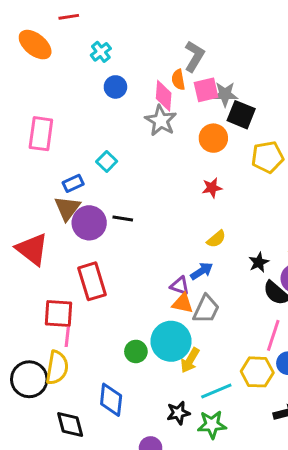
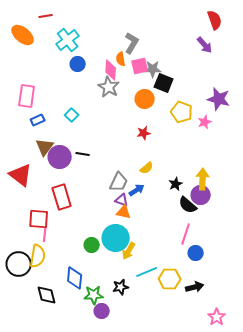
cyan cross: (101, 52) -> (68, 40), size x1.6
yellow pentagon: (267, 157) -> (182, 112), turned 30
blue rectangle: (73, 183) -> (38, 120), moved
gray trapezoid: (206, 309) -> (119, 182), moved
yellow hexagon: (257, 372) -> (170, 279), moved
green star: (212, 425) -> (94, 295), moved

